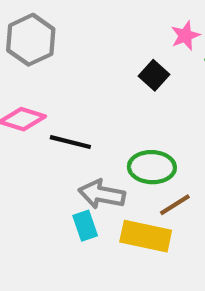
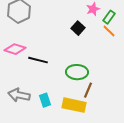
gray arrow: (102, 194) -> (19, 95), moved
brown line: (175, 205) -> (88, 90), turned -35

